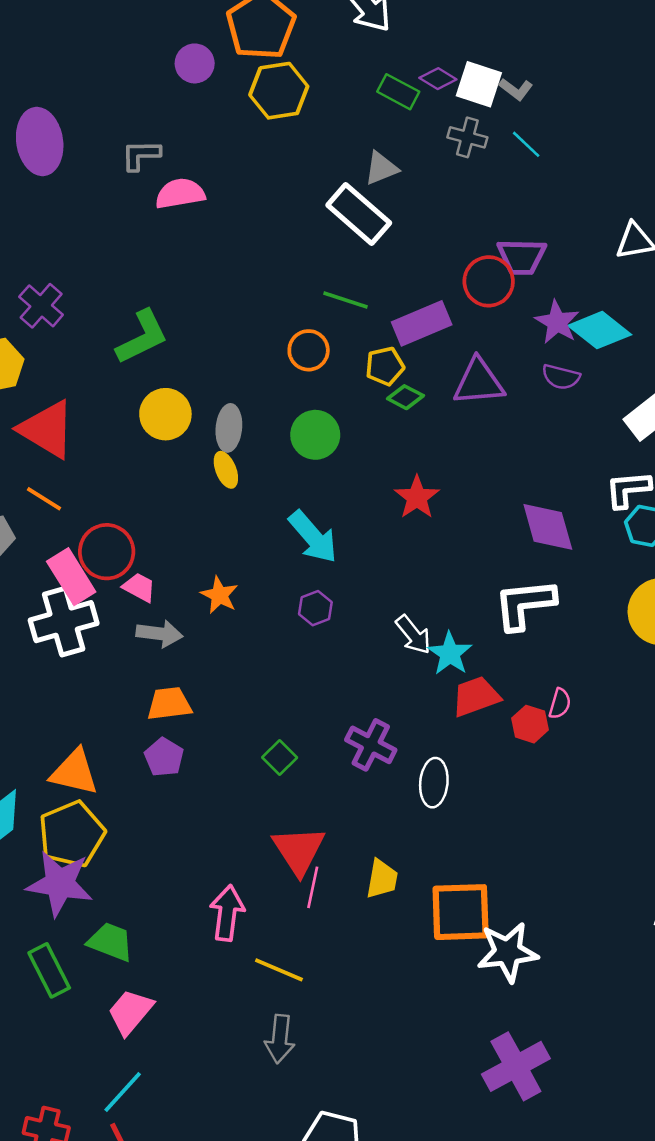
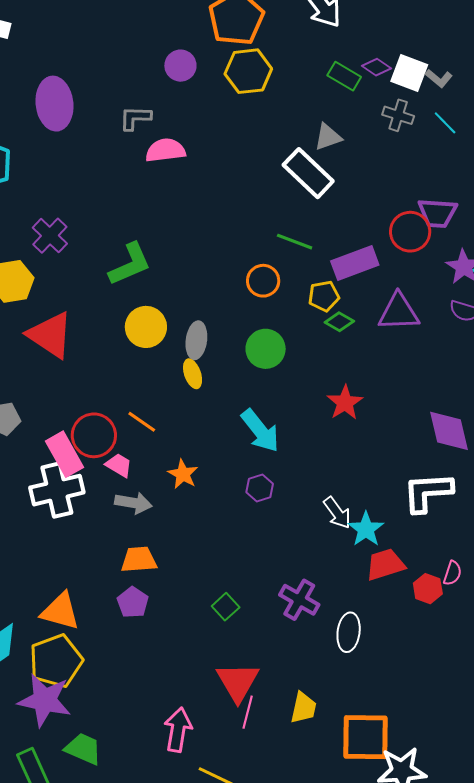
purple circle: (195, 63) -> (180, 66), moved
orange line: (44, 499) -> (142, 422), moved

